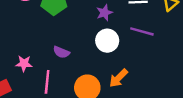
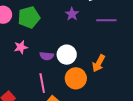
white circle: (107, 41) -> (67, 55), moved
pink star: (24, 63) -> (21, 47), moved

